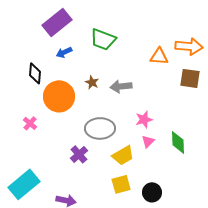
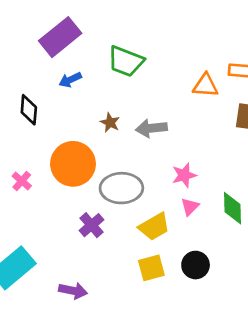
orange circle: (59, 96) -> (73, 164), moved
black circle: (152, 192) -> (196, 265), moved

